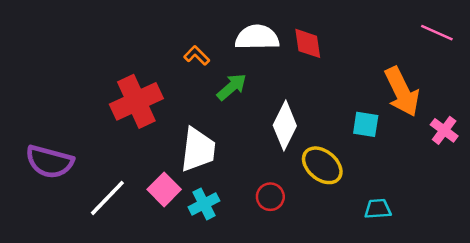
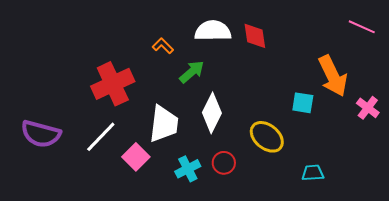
white diamond: (285, 126) -> (212, 113), moved
white line: (107, 198) -> (101, 137), moved
cyan cross: (204, 204) -> (188, 169), moved

